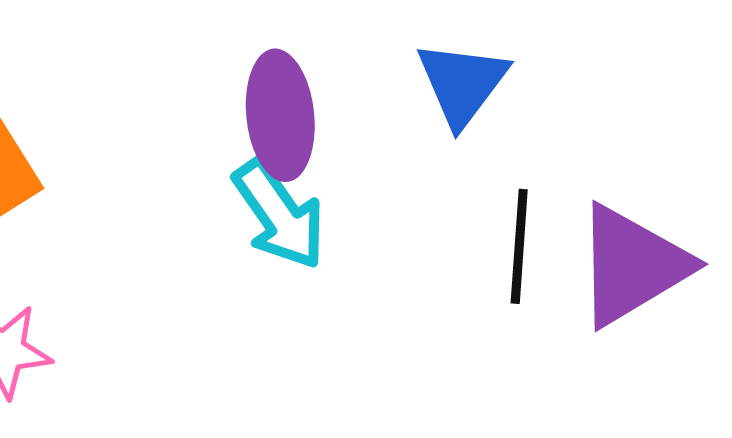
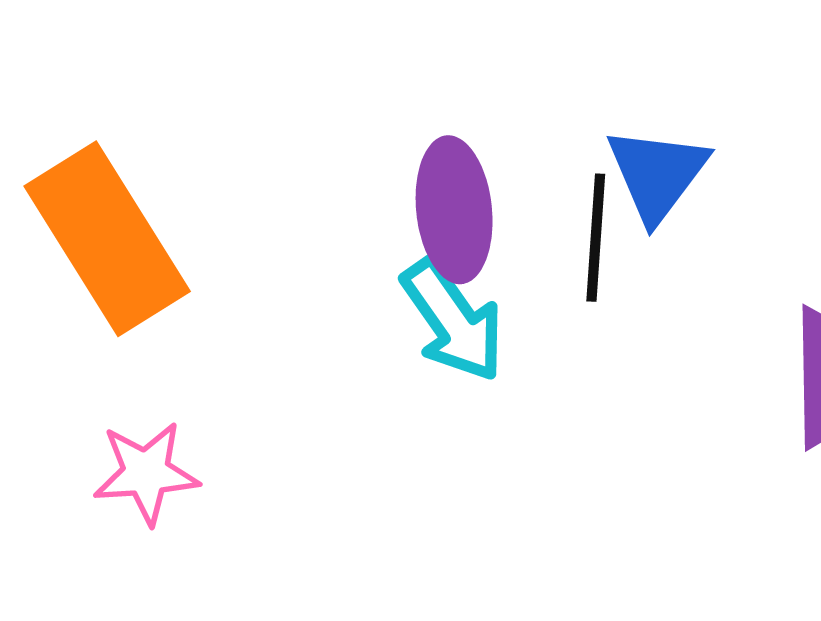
black line: (519, 246) -> (596, 238), moved

